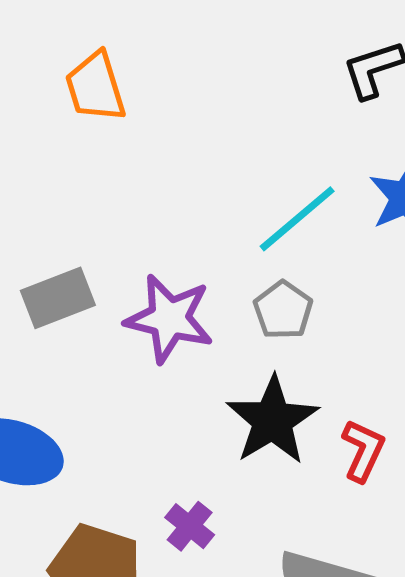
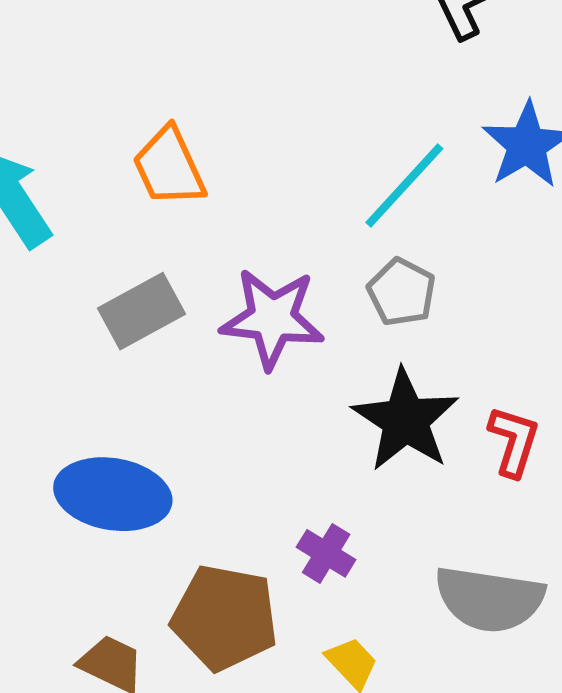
orange trapezoid: (95, 87) -> (169, 167), moved

